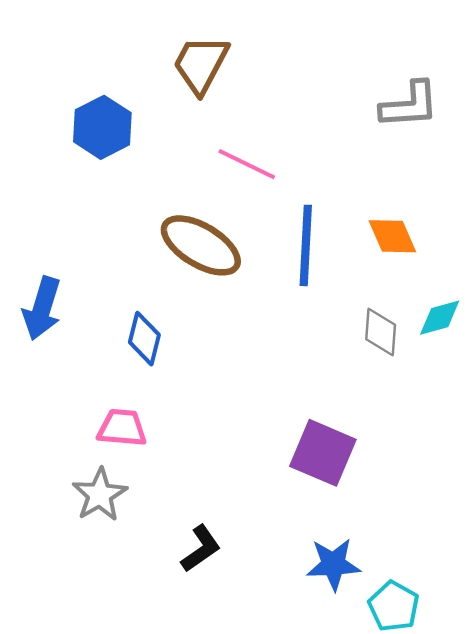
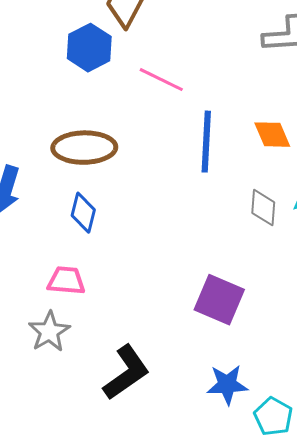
blue hexagon: (102, 127) -> (89, 48), moved
brown ellipse: (201, 245) -> (84, 148), moved, turned -32
black L-shape: (201, 549) -> (126, 373), size x1.5

